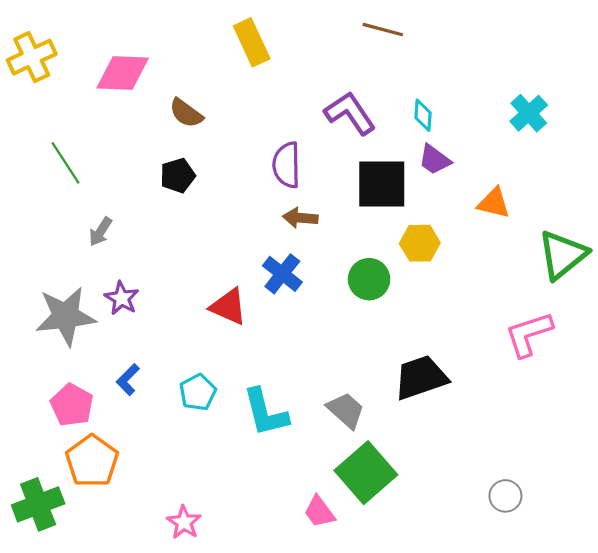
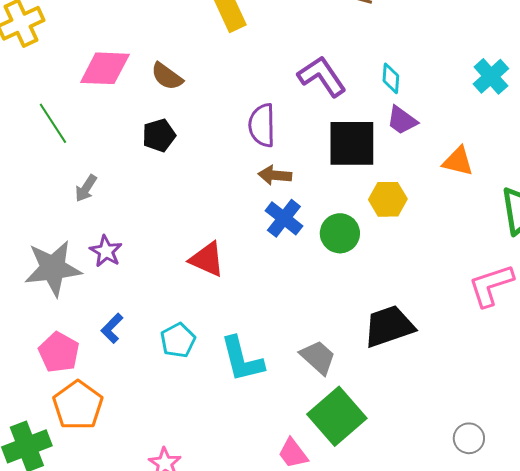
pink diamond: (123, 73) -> (105, 68), moved
blue cross: (282, 274) -> (284, 218), moved

